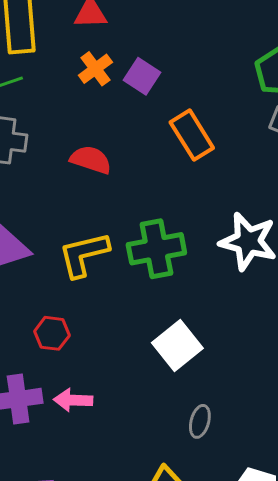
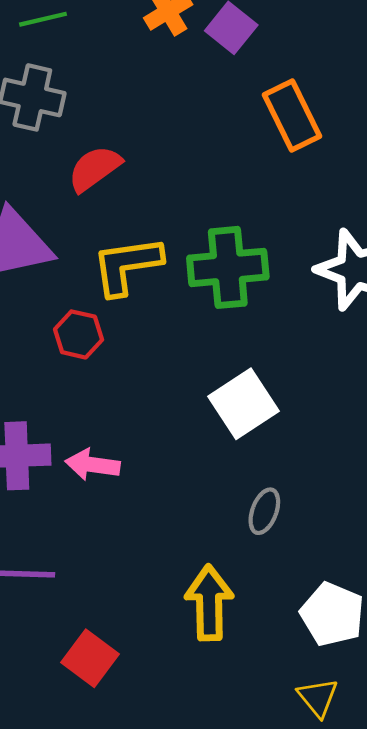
red semicircle: (91, 160) -> (95, 169), moved, turned -60
red hexagon: (52, 333) -> (79, 334), moved

